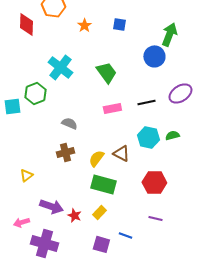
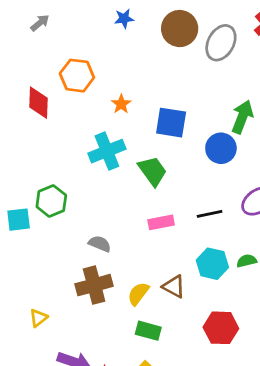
blue square: (119, 24) -> (171, 123), moved, size x1.6
cyan cross: (60, 67) -> (107, 151), moved, turned 30
brown cross: (65, 152) -> (94, 285), size x1.4
green rectangle: (103, 184) -> (148, 331), size x0.7

